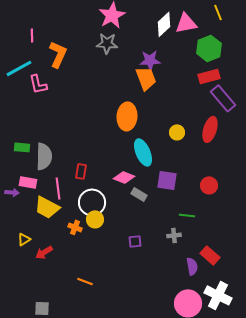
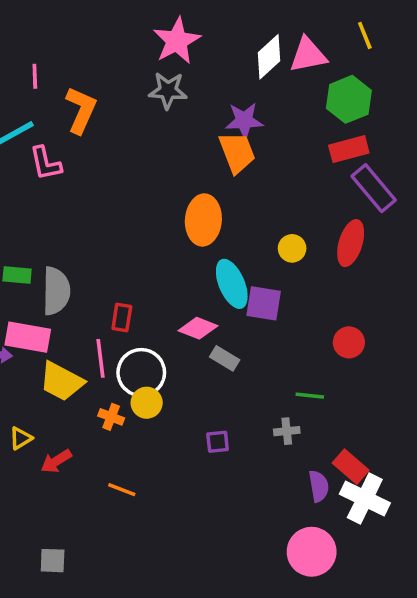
purple square: (167, 180) -> (264, 303), moved
pink rectangle: (28, 182) -> (28, 337), size x1.4
pink line: (58, 188) -> (100, 358), moved
orange line: (85, 281) -> (122, 490), moved
white cross: (218, 295) -> (365, 499), moved

